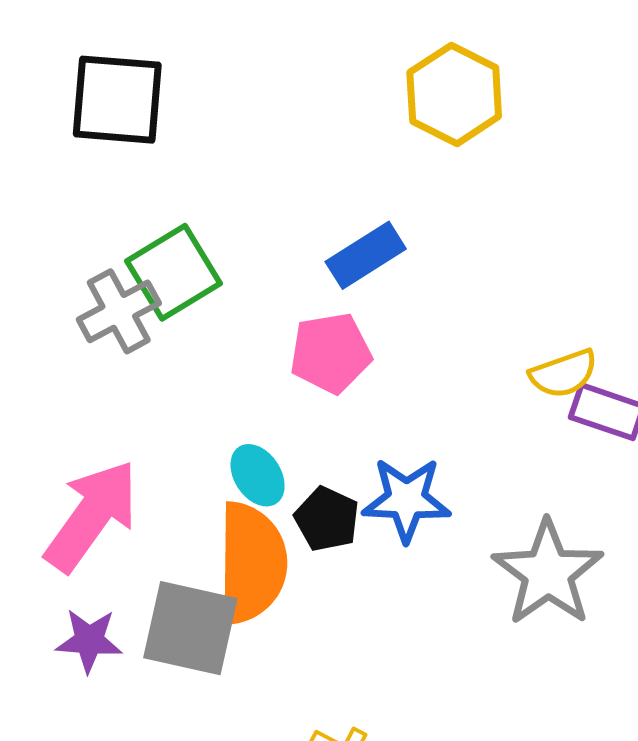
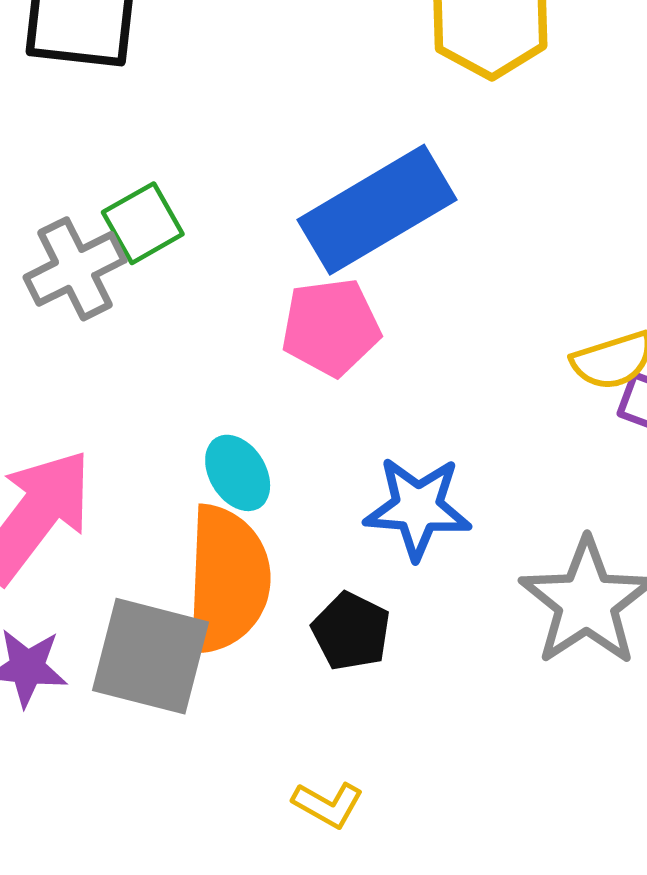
blue rectangle: (366, 255) -> (377, 210), size x1.6
green square: (173, 272) -> (143, 223), size x0.7
black pentagon: (327, 519) -> (351, 631), moved

